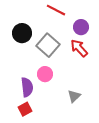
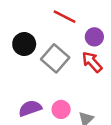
pink circle: (45, 74) -> (61, 109), moved
purple semicircle: (27, 87) -> (30, 108), turned -102

